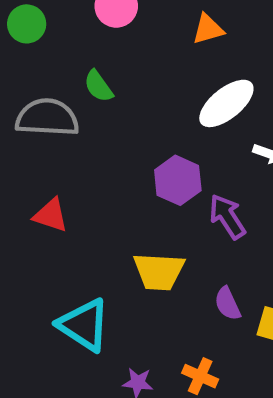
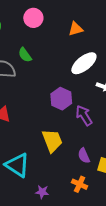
yellow trapezoid: (159, 272) -> (52, 141), turned -115
orange cross: (200, 376) -> (80, 184), moved

